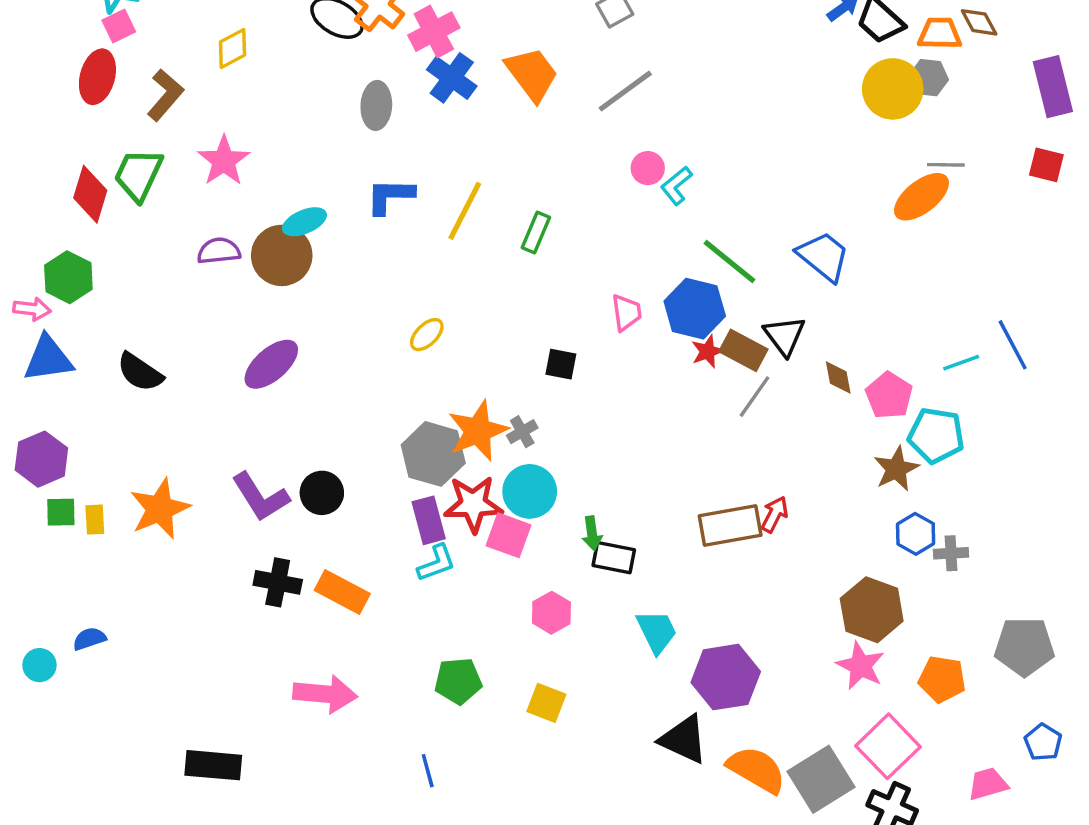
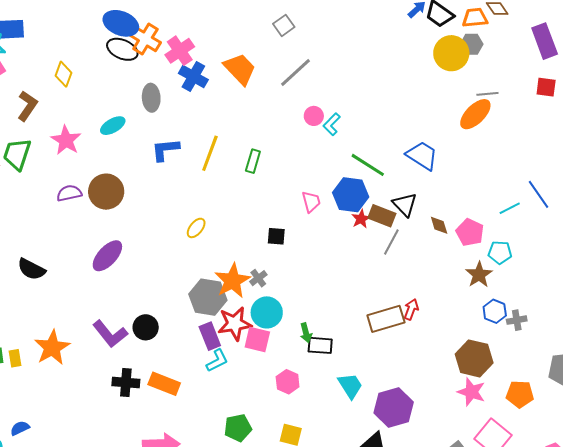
yellow diamond: (233, 48) -> (63, 74), turned -35
cyan ellipse: (304, 222) -> (113, 126), moved
cyan pentagon: (936, 435) -> (500, 252), size x0.7

